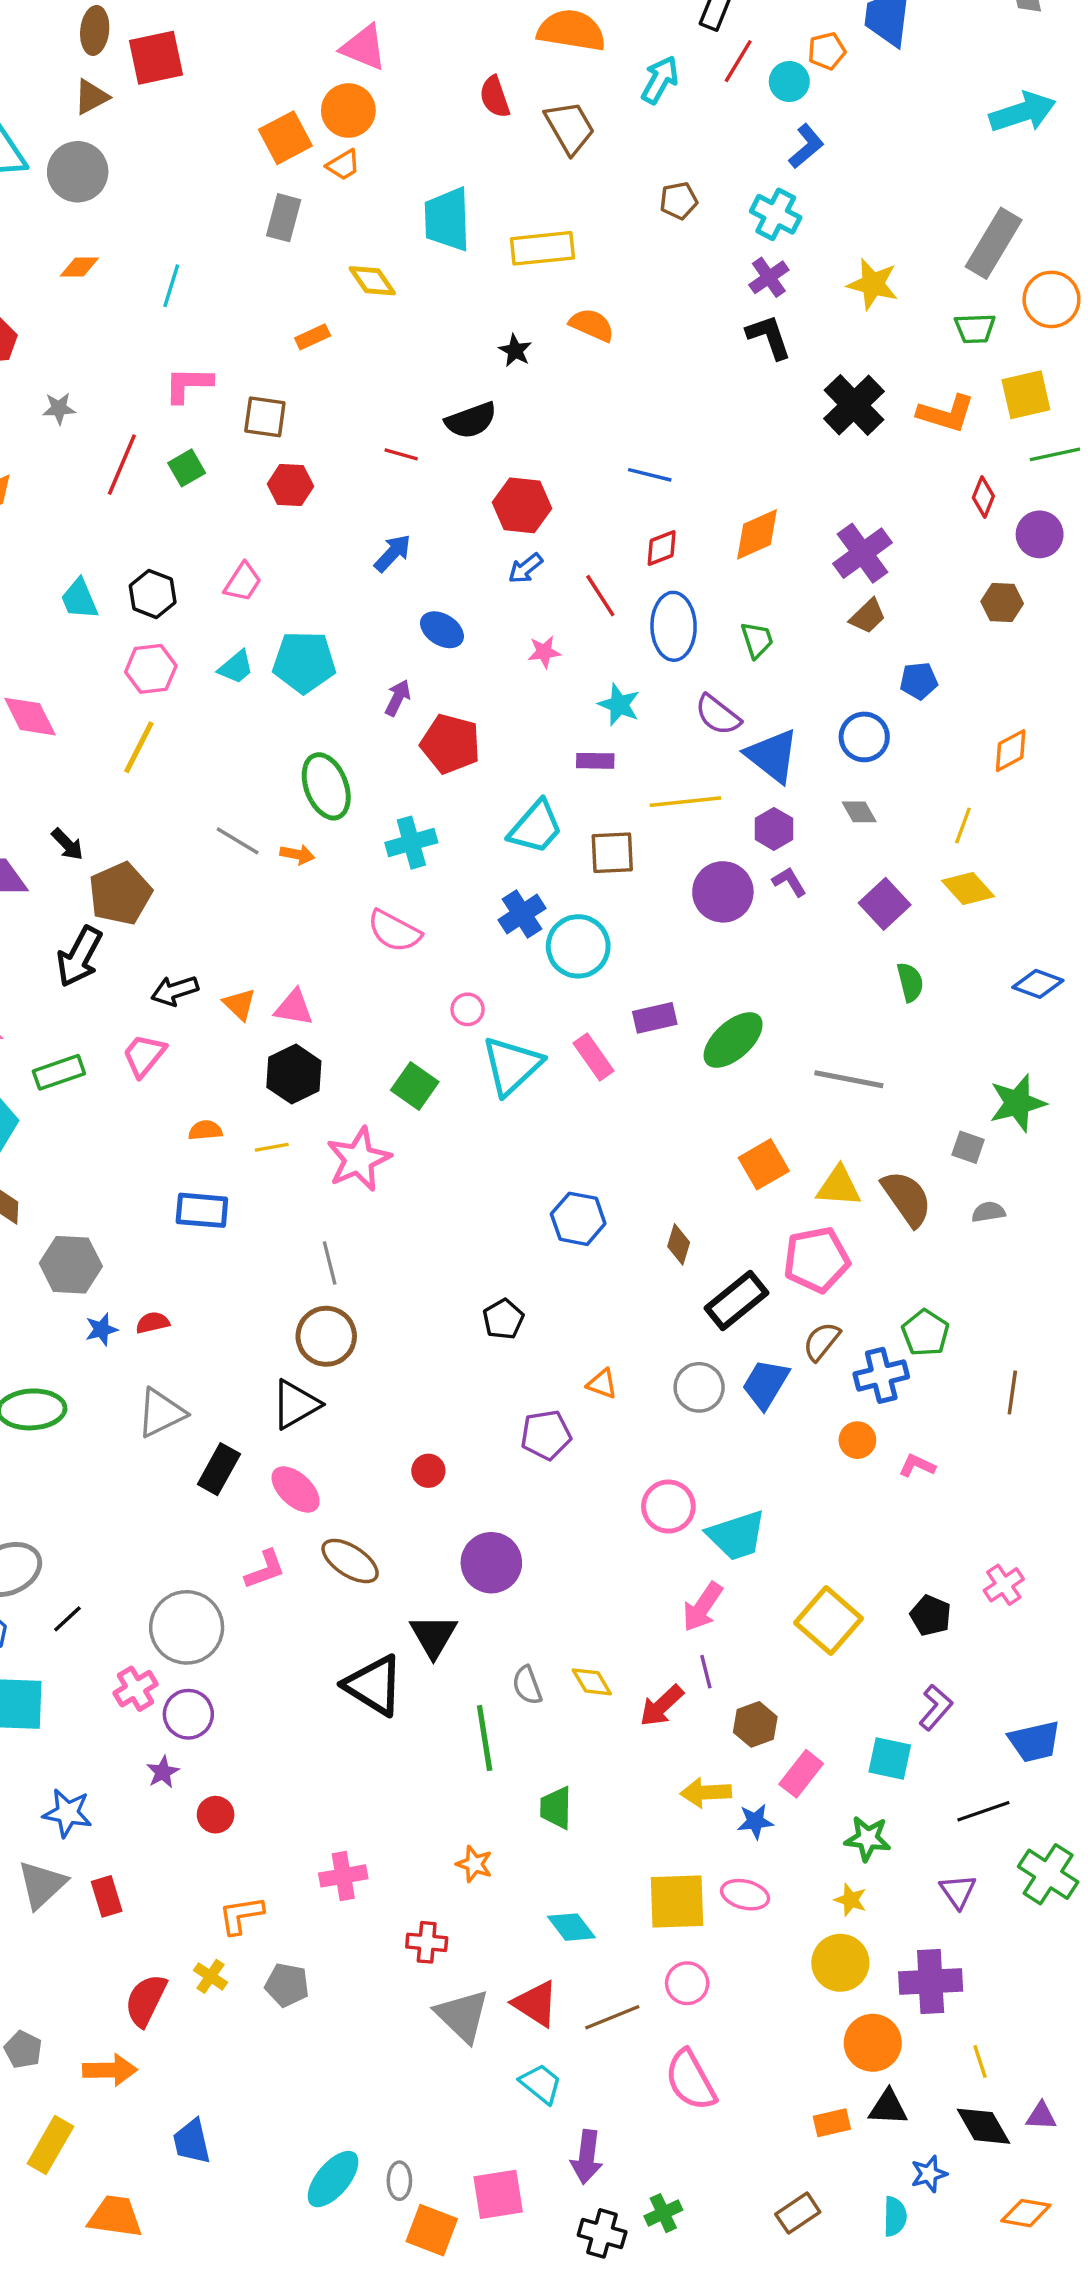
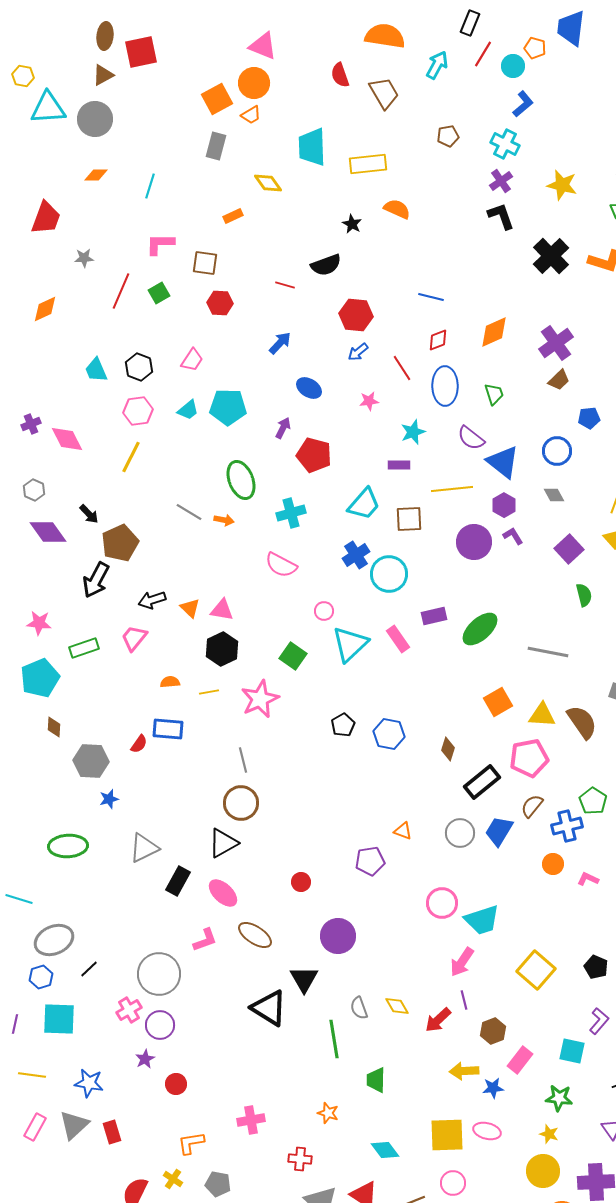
orange pentagon: (827, 51) -> (535, 48), turned 30
cyan star: (619, 705) -> (413, 432), turned 30
black pentagon: (503, 1319) -> (343, 725), moved
red semicircle: (153, 1323) -> (139, 744), moved, turned 138

